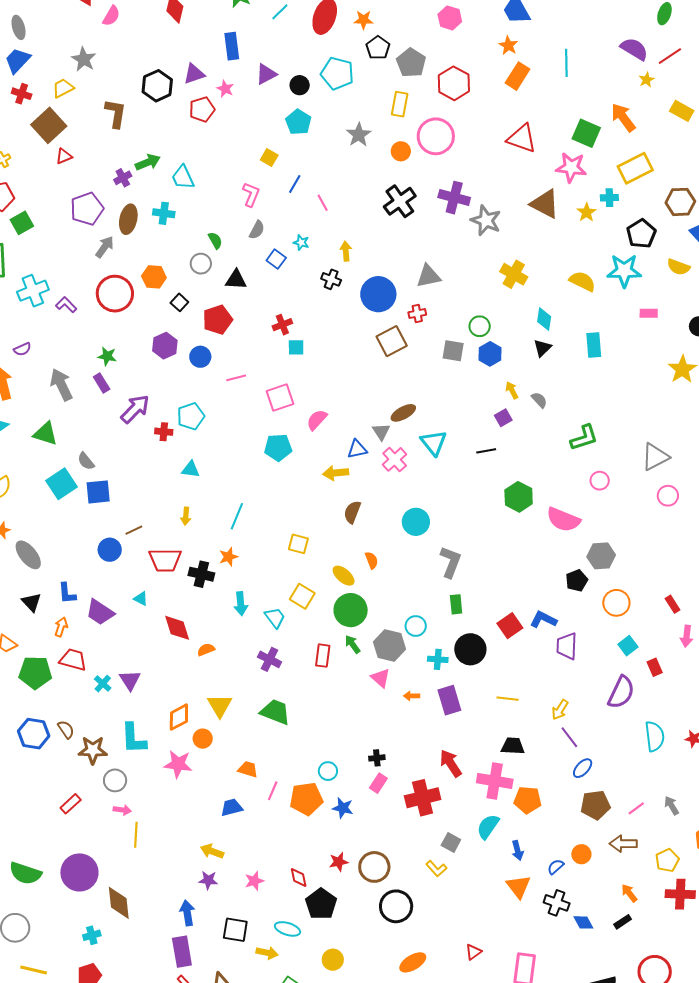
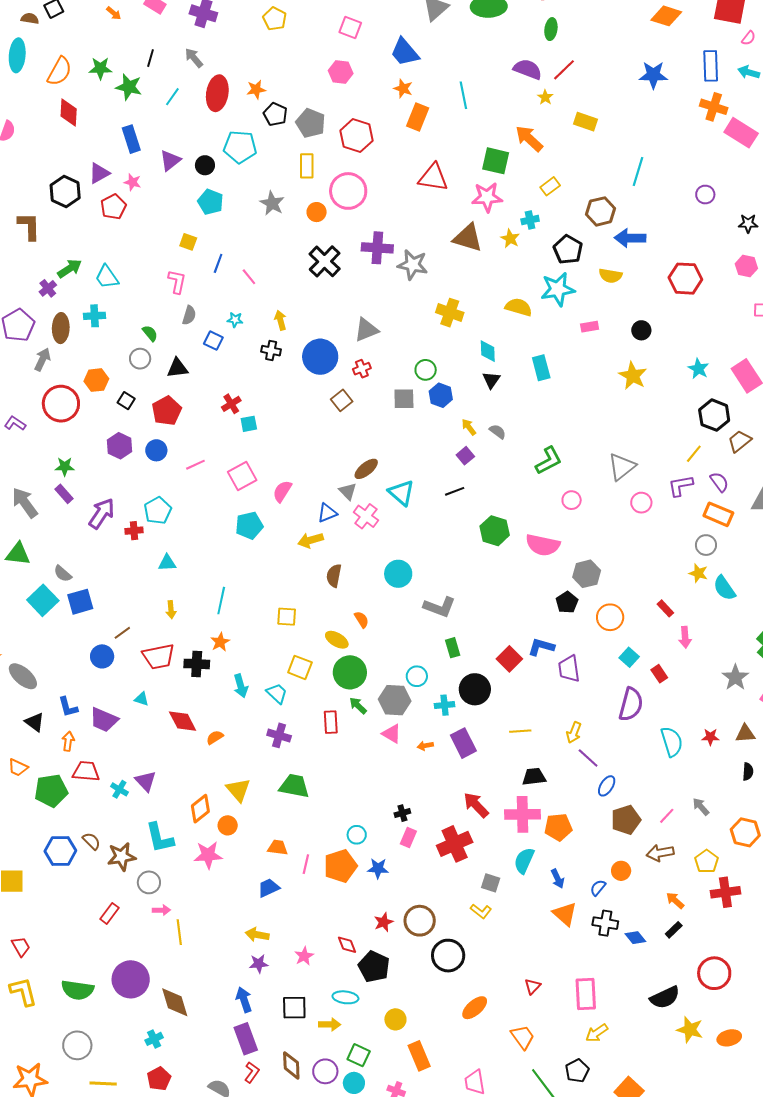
yellow rectangle: (635, 168) -> (550, 186), size x0.6
brown square: (392, 341) -> (342, 400), size x0.7
gray L-shape: (451, 562) -> (440, 607), turned 100

